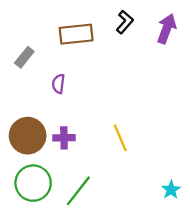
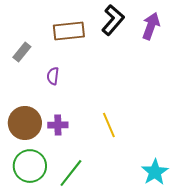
black L-shape: (125, 22) -> (113, 20), size x1.4
cyan star: (171, 190) -> (155, 172), size x1.5

